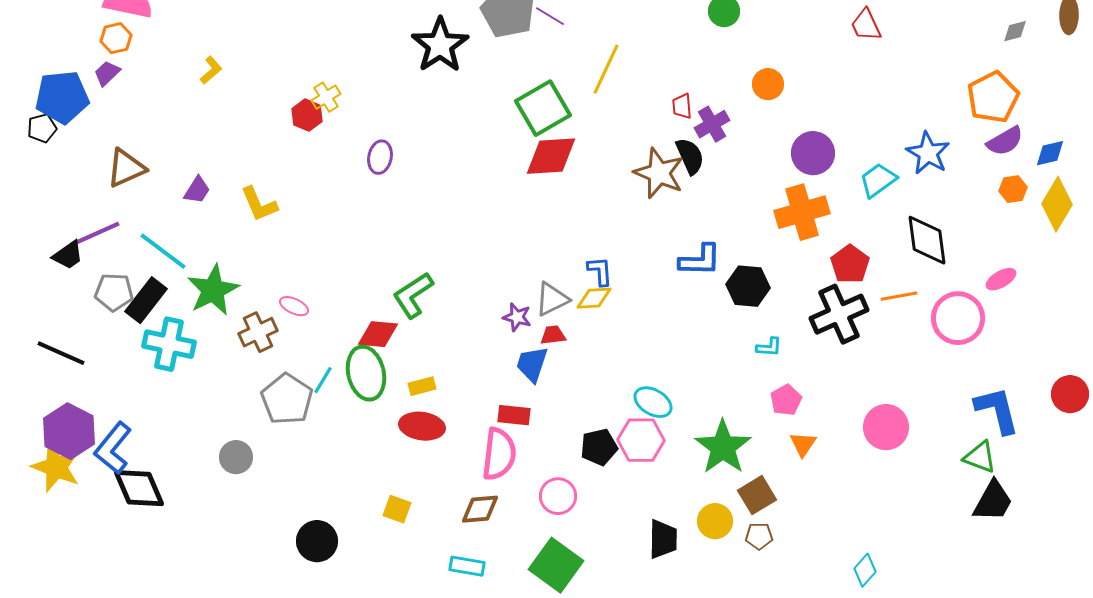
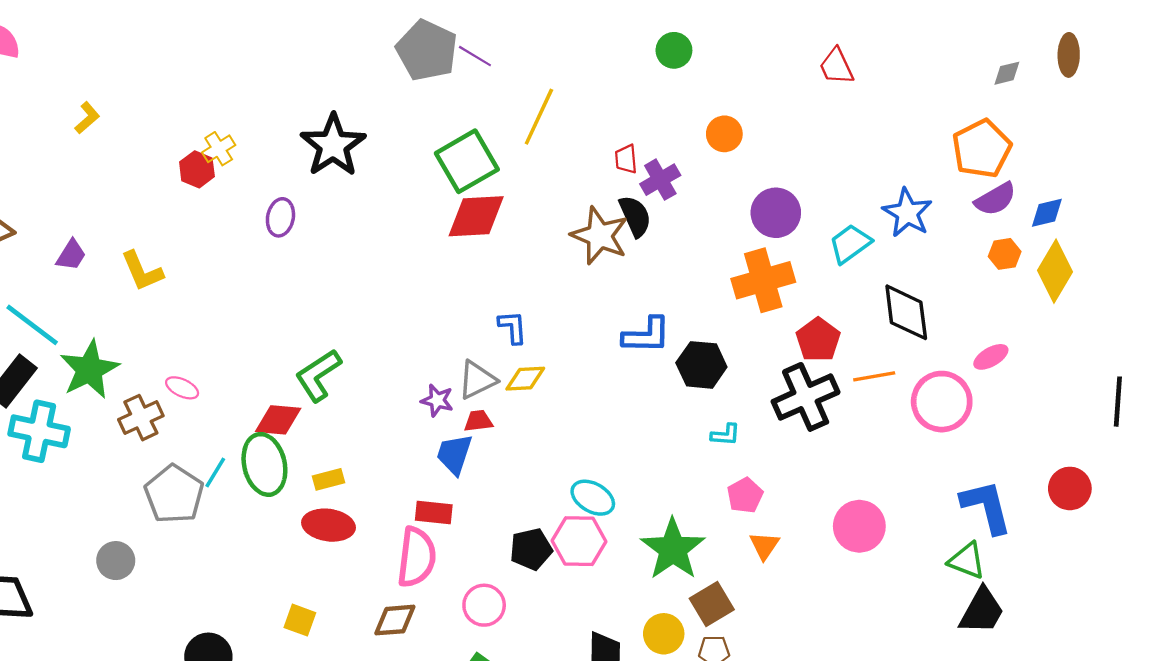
black star: (440, 45) -> (333, 145), moved
blue L-shape: (600, 271) -> (513, 327), moved

